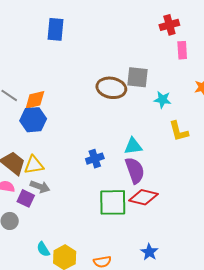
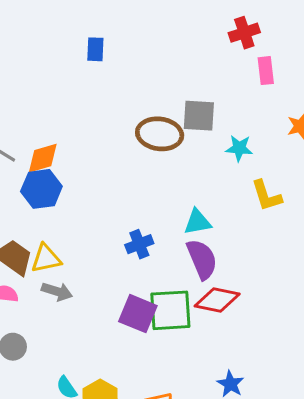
blue rectangle: (56, 29) -> (95, 49), moved, size x0.7
purple square: (26, 198) -> (138, 314), moved, size x1.4

